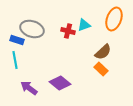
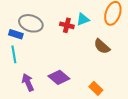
brown semicircle: (103, 52) -> (102, 46), turned 84
orange rectangle: (101, 69) -> (96, 88), moved
purple arrow: (29, 88) -> (28, 82), turned 30

